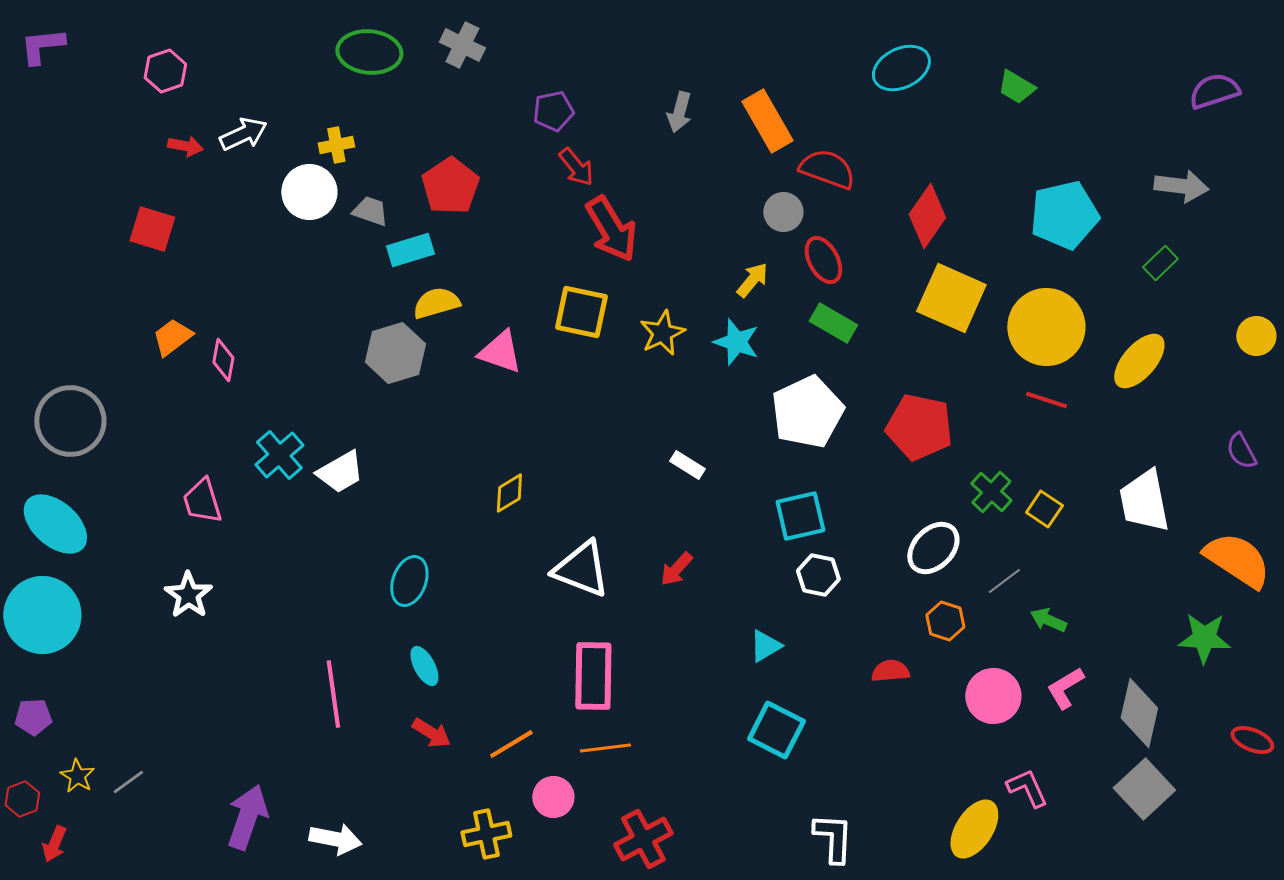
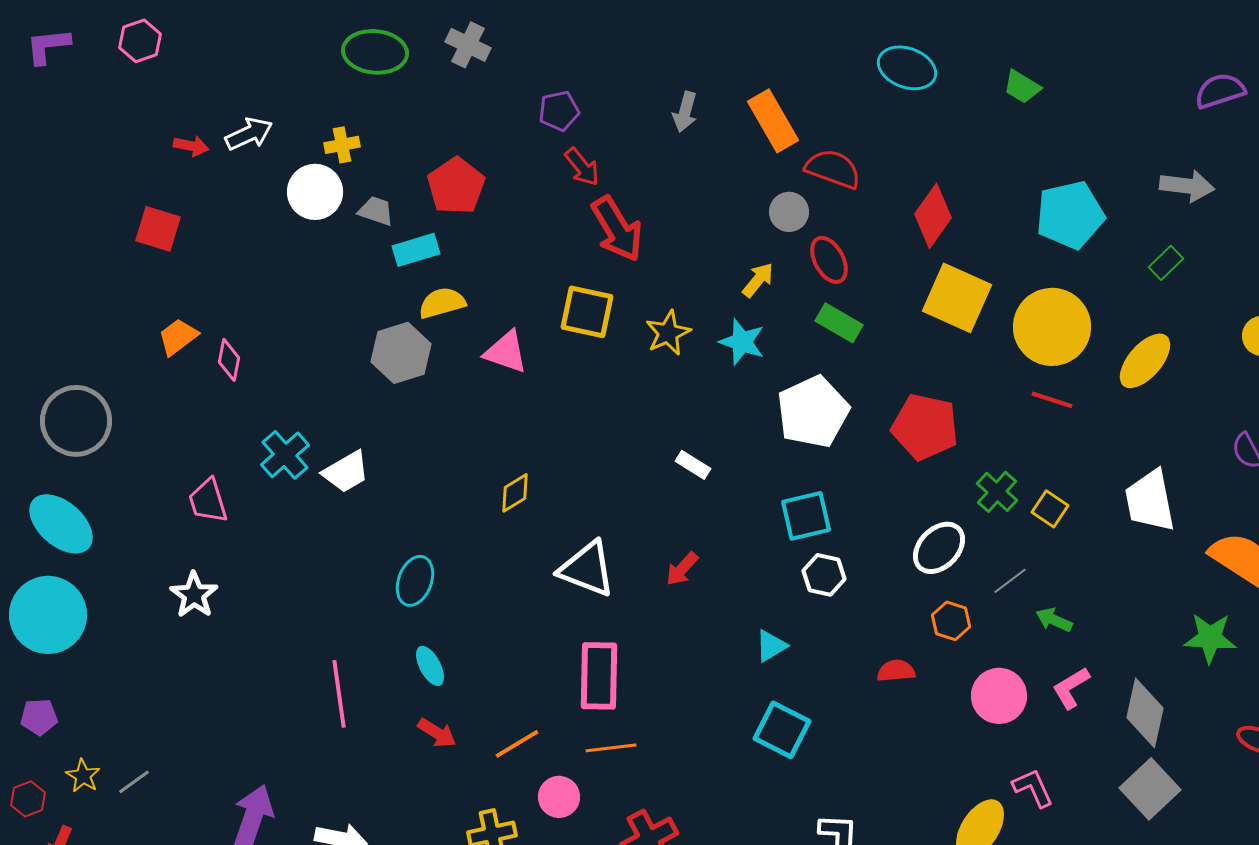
cyan ellipse: (901, 68) -> (907, 68), turned 46
pink hexagon: (165, 71) -> (140, 41), moved

